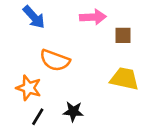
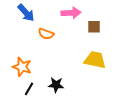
orange semicircle: (55, 60) -> (46, 34), moved, size x0.7

